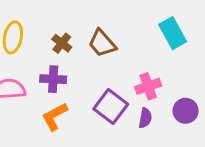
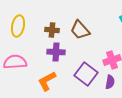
brown cross: (62, 43) -> (52, 30), turned -32
purple cross: (53, 79) -> (56, 52), moved

